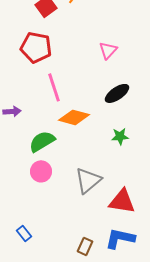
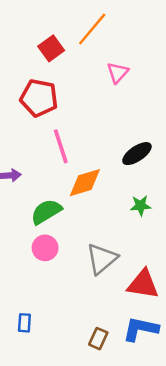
pink triangle: (108, 50) -> (118, 73), moved
orange diamond: (74, 117) -> (85, 183), turned -32
blue rectangle: (24, 233) -> (24, 323), turned 42

